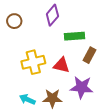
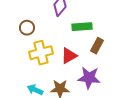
brown circle: (14, 21) -> (27, 28), moved
red triangle: (61, 65) -> (69, 56), turned -42

